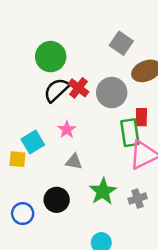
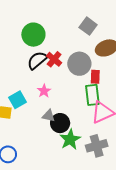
red rectangle: (141, 117) -> (95, 77), moved
gray cross: (138, 199) -> (97, 146), size x1.5
black circle: (57, 200) -> (60, 123), moved

